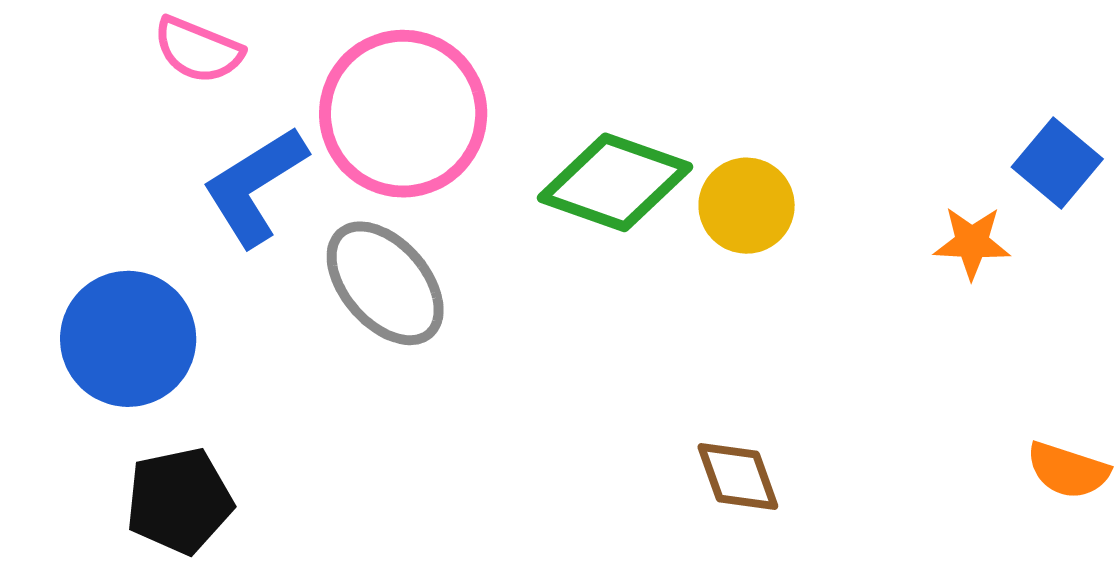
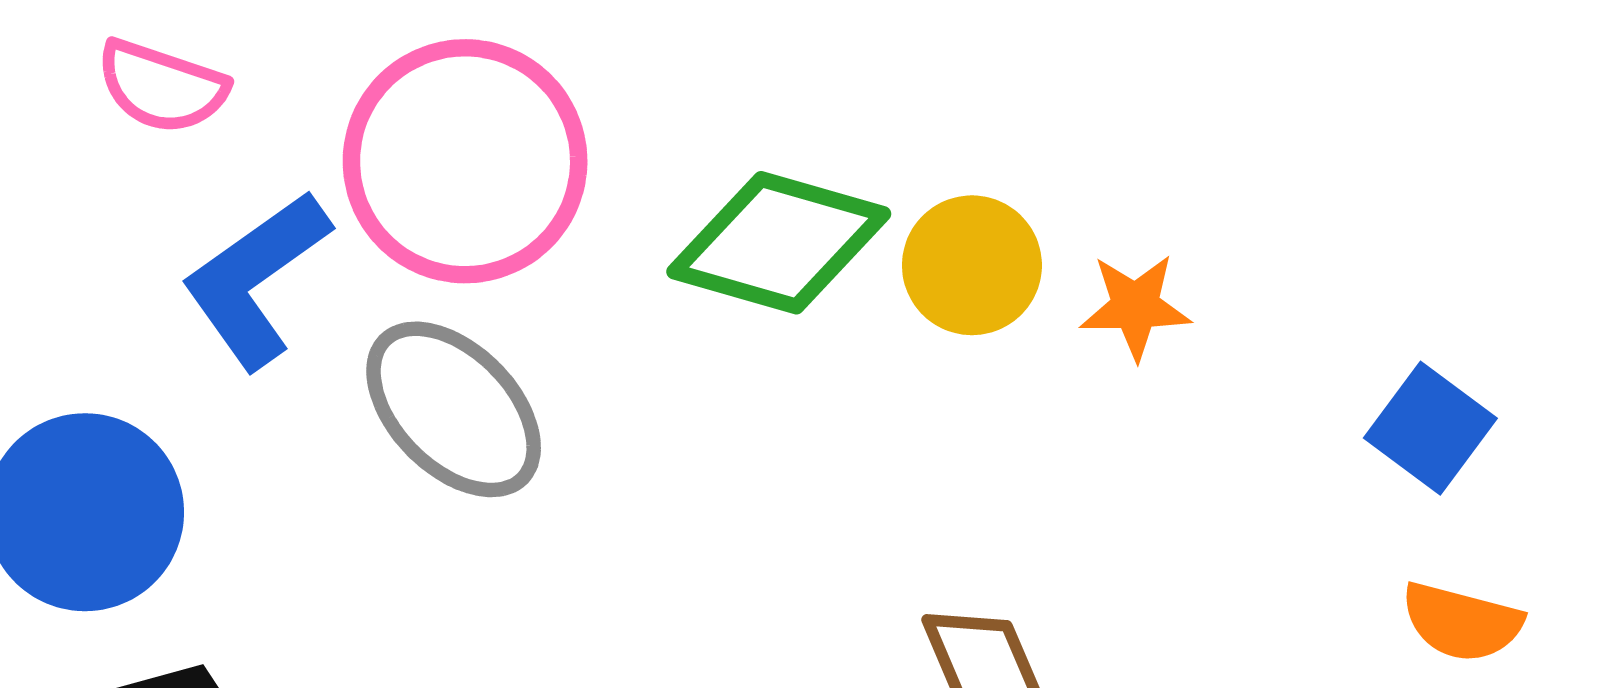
blue square: (1057, 163) -> (1430, 428), moved
orange star: (972, 243) -> (1135, 307), moved

